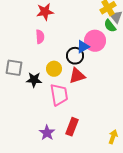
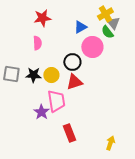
blue triangle: (83, 47) -> (80, 27), moved
black star: (34, 80) -> (33, 75), moved
red rectangle: (72, 127) -> (69, 133), turned -42
purple star: (47, 133) -> (41, 112), moved

